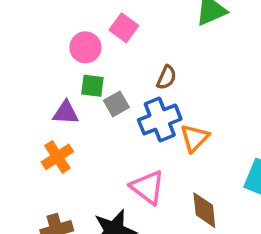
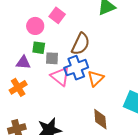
brown semicircle: (166, 77) -> (81, 44), size x1.6
gray square: (116, 104) -> (52, 58), turned 32
pink triangle: (148, 187) -> (60, 76), moved

